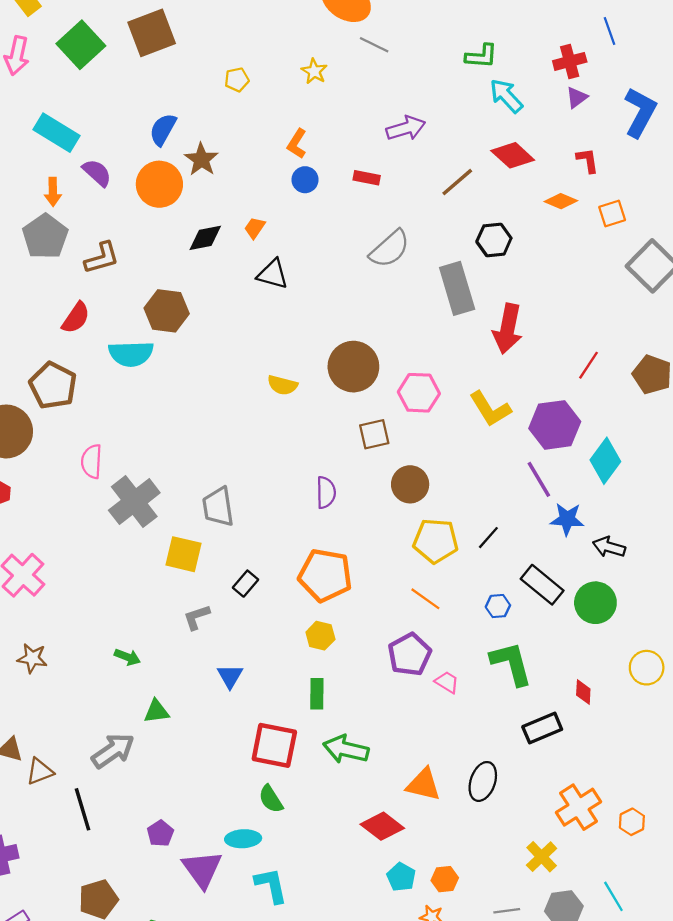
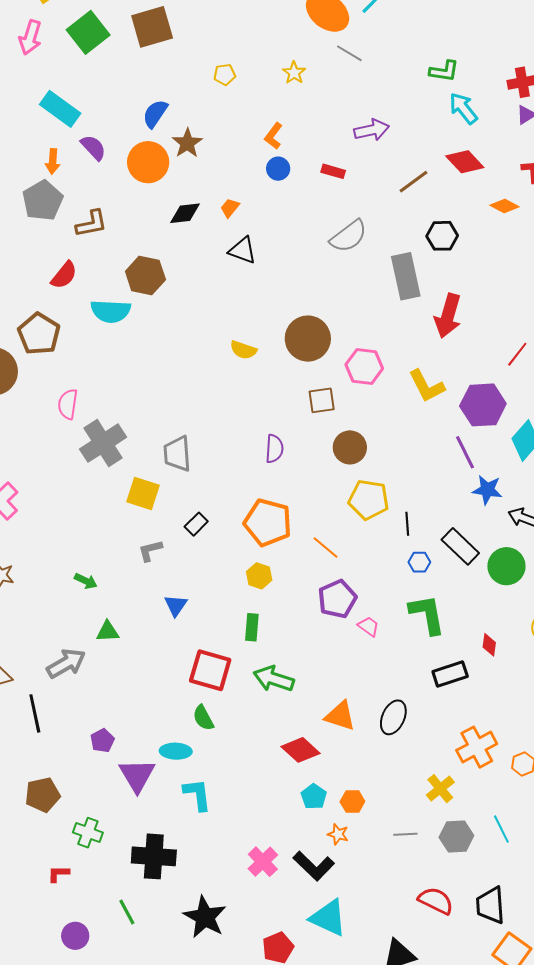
black line: (488, 538) -> (407, 524), moved, turned -50
orange line: (425, 599) -> (325, 547), moved

